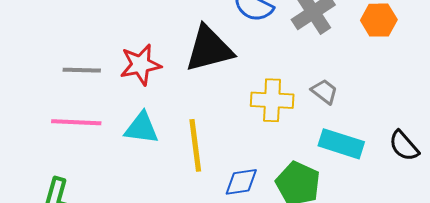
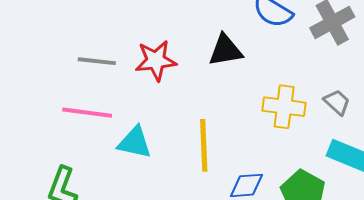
black triangle: (209, 49) -> (225, 50), size x0.7
cyan triangle: (142, 128) -> (135, 143), moved

